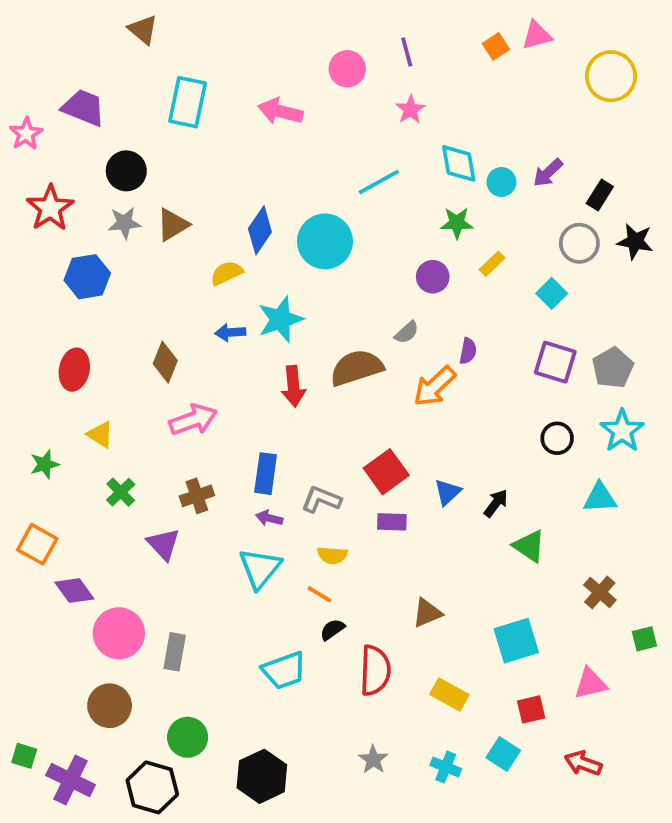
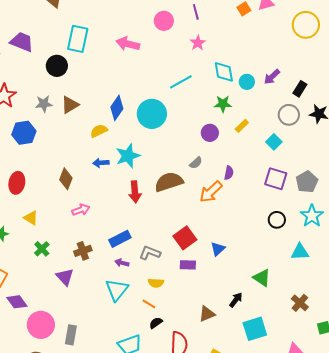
black circle: (126, 171) -> (57, 66), moved
pink arrow: (193, 420) -> (81, 210), size x0.7
blue rectangle: (266, 474) -> (120, 239), turned 55
black arrow: (496, 503) -> (236, 300), moved

